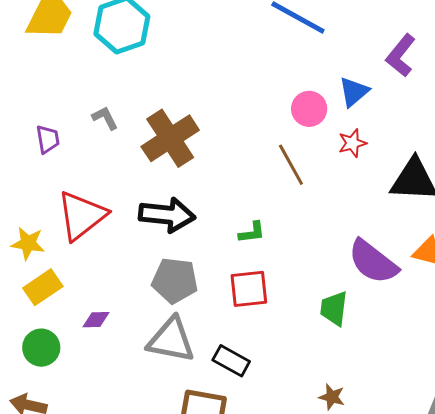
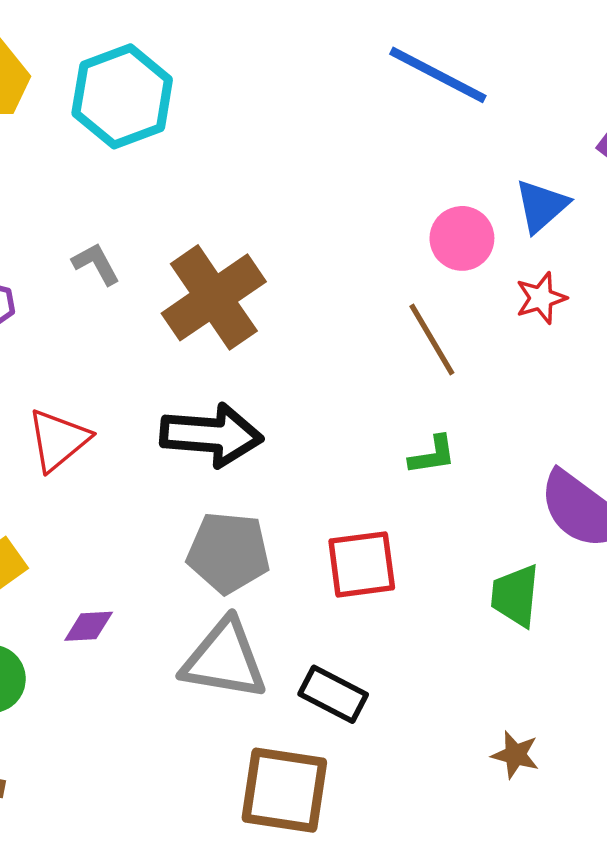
red triangle: (82, 215) -> (58, 440), size x0.7
green L-shape: (252, 232) -> (432, 455), moved

